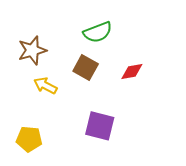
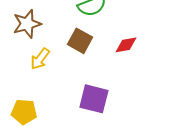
yellow arrow: (45, 86) -> (40, 59), turned -80

